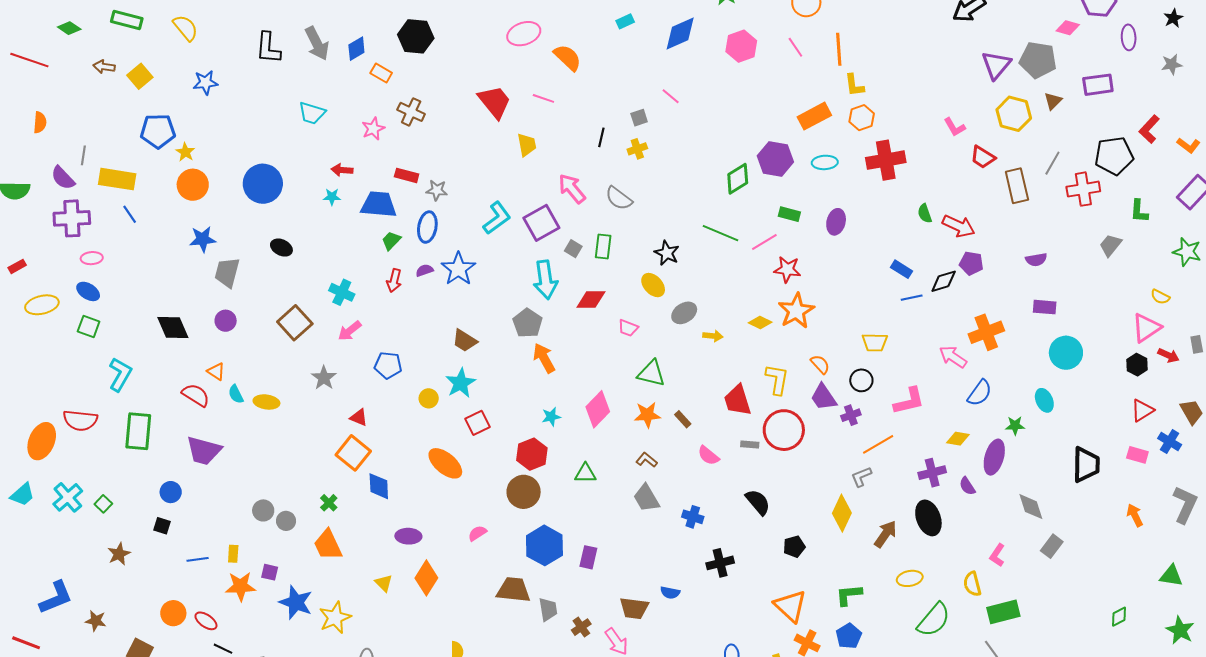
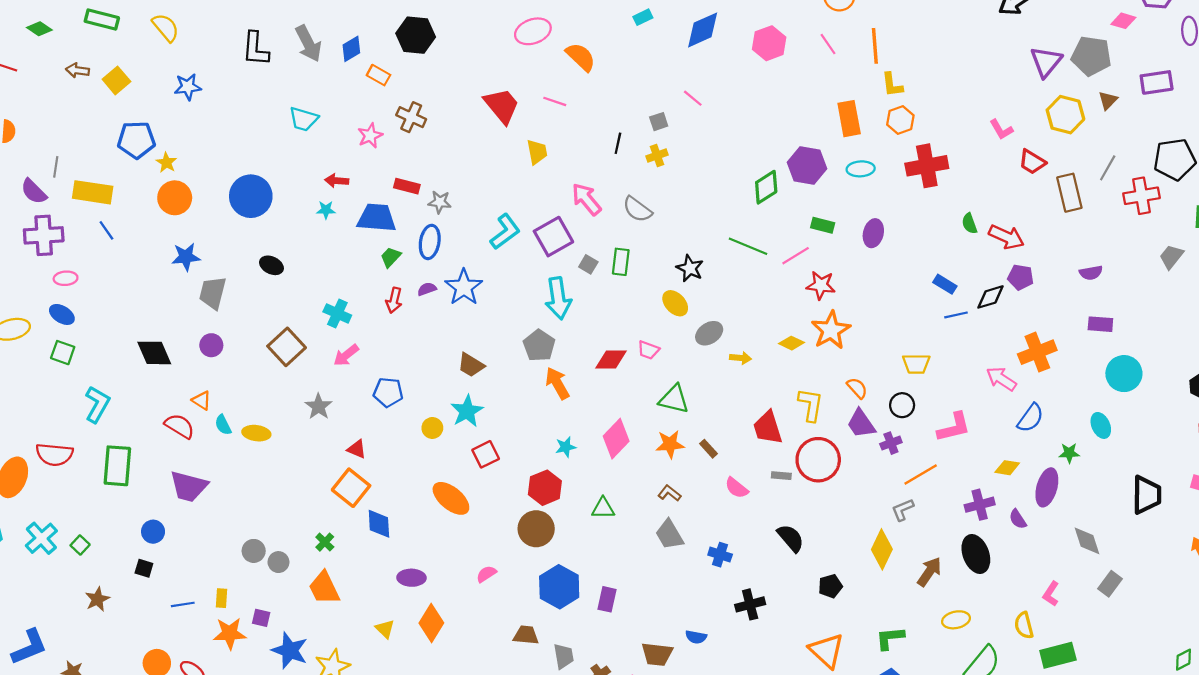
orange rectangle: (814, 116) -> (849, 119), turned -72
red diamond: (591, 300) -> (611, 359), moved
brown trapezoid: (514, 590) -> (526, 635), size x0.7

